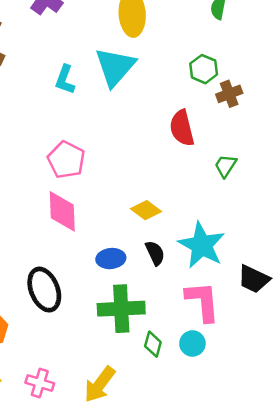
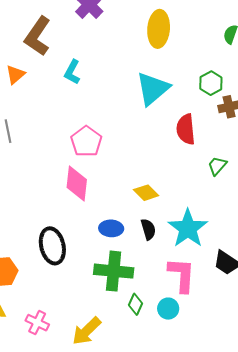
cyan triangle: (115, 67) -> (153, 89), moved
cyan L-shape: (65, 80) -> (72, 72), moved

